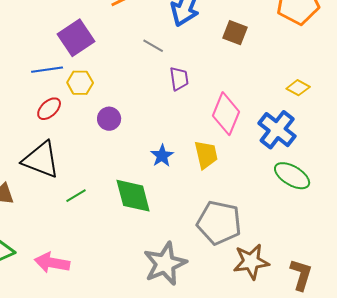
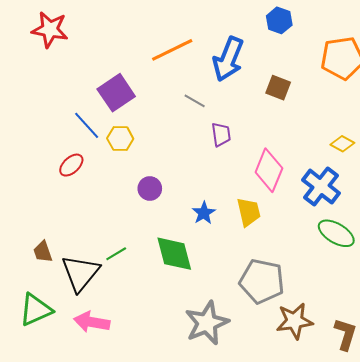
blue line: (47, 70) -> (87, 125), turned 56
red ellipse: (49, 109) -> (71, 165), moved
purple circle: (109, 119) -> (150, 188), moved
black triangle: (41, 160) -> (80, 273), moved, turned 48

